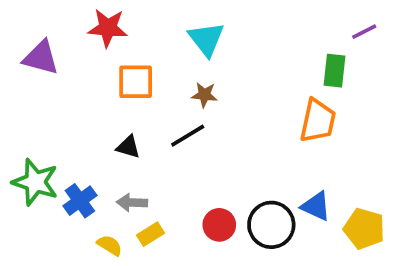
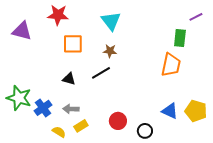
black circle: (271, 225) -> (145, 131), moved, size x0.6
yellow pentagon: (364, 229) -> (196, 111), moved

